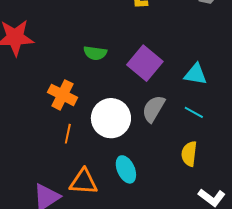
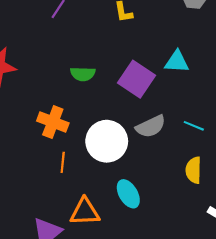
cyan triangle: (196, 74) -> (177, 62), moved
gray semicircle: (153, 109) -> (151, 126), turned -140

